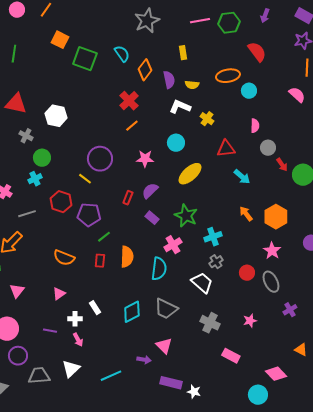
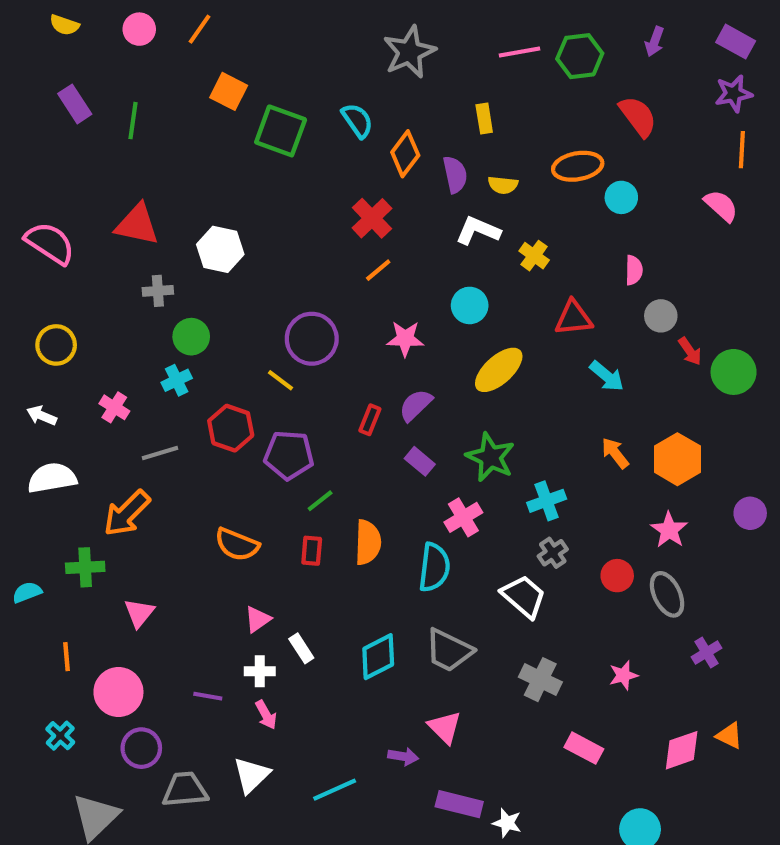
gray cross: (26, 136) -> (158, 291), turned -32
pink triangle: (59, 294) -> (258, 619), moved
pink diamond: (276, 374) -> (682, 750), moved, turned -65

